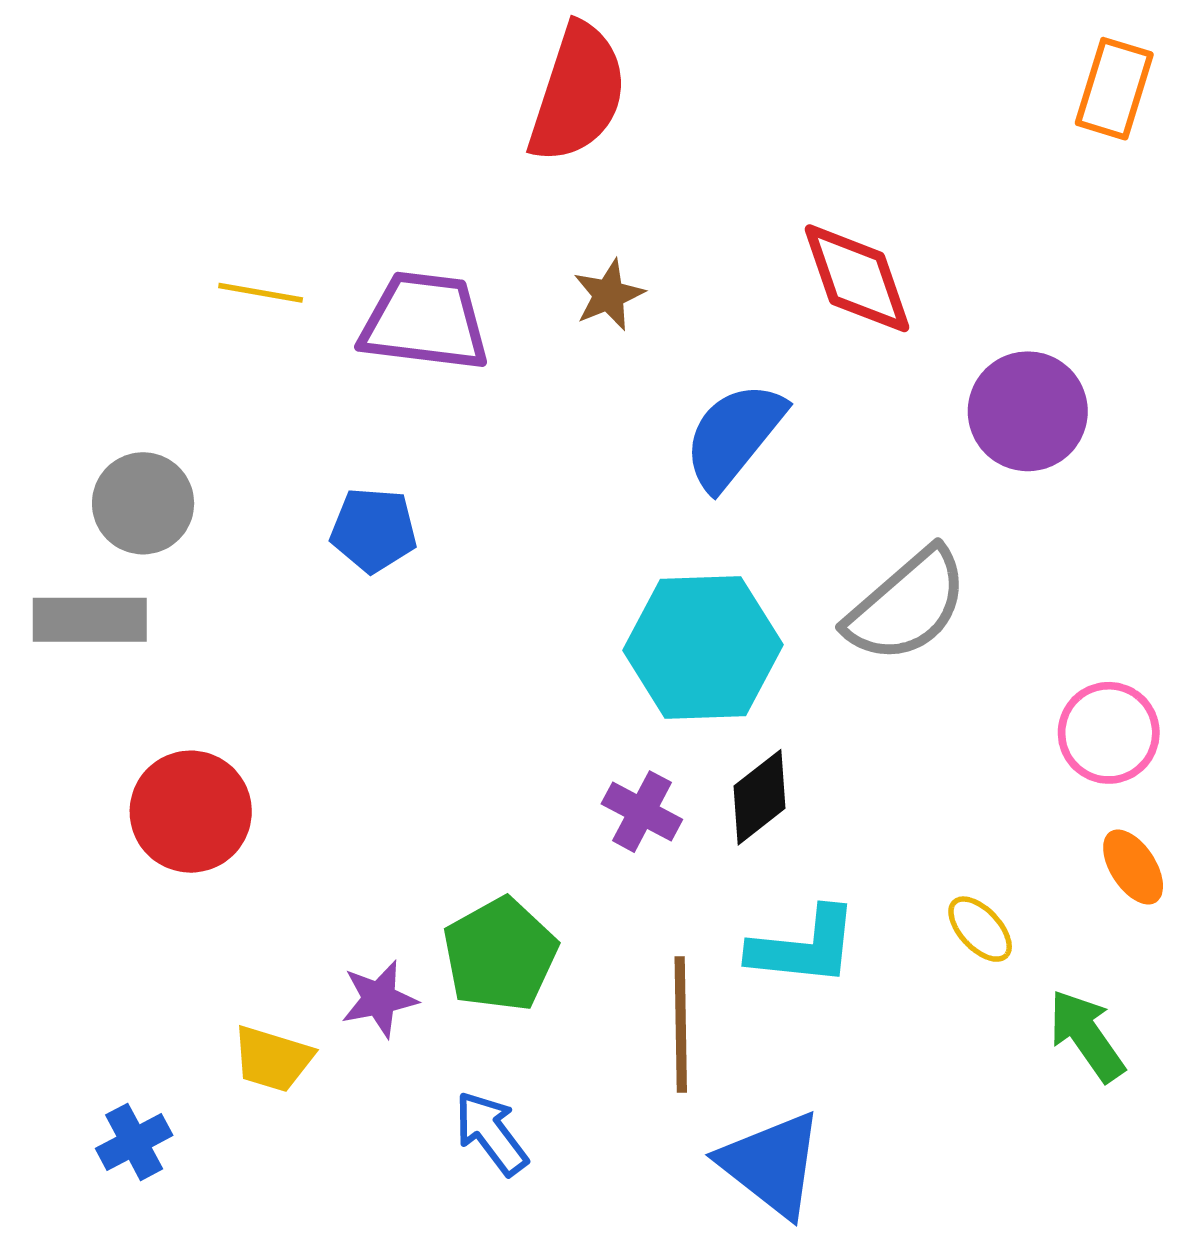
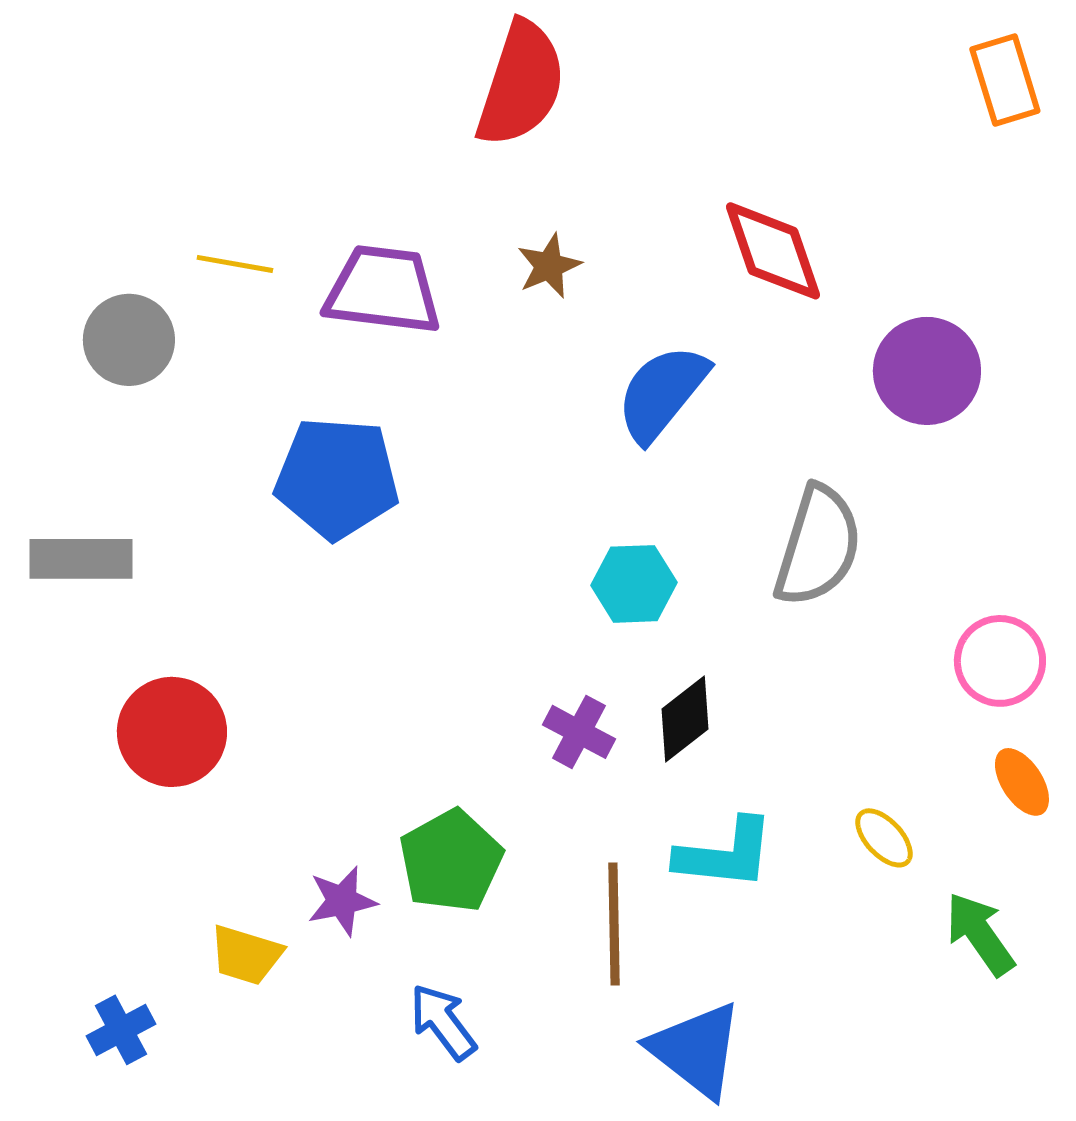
orange rectangle: (1114, 89) -> (1005, 80), turned -34
gray circle: (143, 503) -> (129, 340), moved
blue pentagon: (374, 530) -> (337, 478), size x1.6
gray semicircle: (907, 605) -> (818, 546), turned -32
cyan hexagon: (703, 647) -> (634, 584), size x0.6

